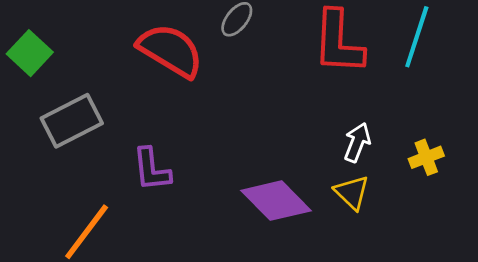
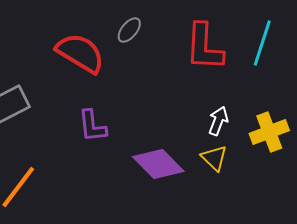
yellow cross: (426, 157) -> (269, 132), size x1.5
purple L-shape: (152, 169) -> (92, 126), moved

